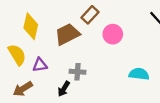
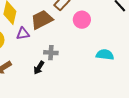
purple triangle: (40, 65) -> (23, 34), moved

